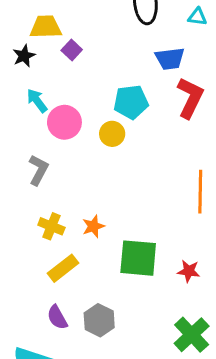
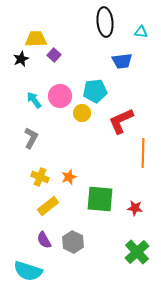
red L-shape: (190, 98) -> (121, 121), moved, turned -140
cyan arrow: (37, 101) -> (34, 100), moved
pink circle: (64, 122) -> (60, 96), moved

